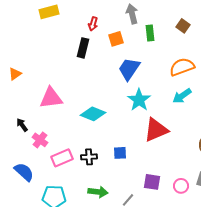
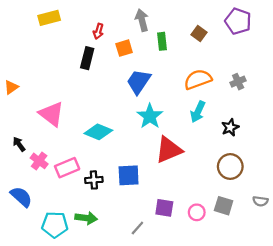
cyan arrow: (182, 96) -> (198, 112), turned -30
pink triangle: (51, 98) -> (51, 114), turned 45
blue square: (120, 153) -> (129, 175), size x1.5
pink rectangle: (62, 158) -> (67, 168), moved
green arrow: (98, 192) -> (86, 218), moved

